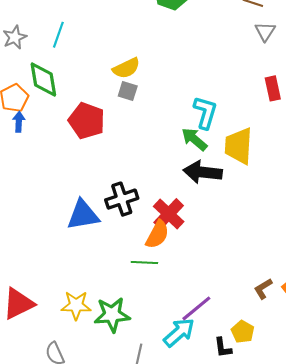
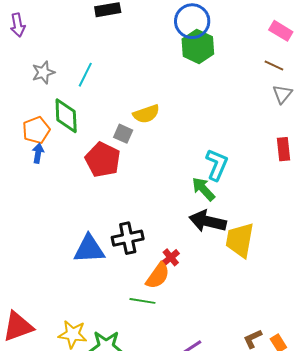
gray square: (128, 91) -> (123, 134), moved
yellow trapezoid: (239, 146) -> (240, 240), moved
red cross: (169, 214) -> (171, 257), size x0.6

